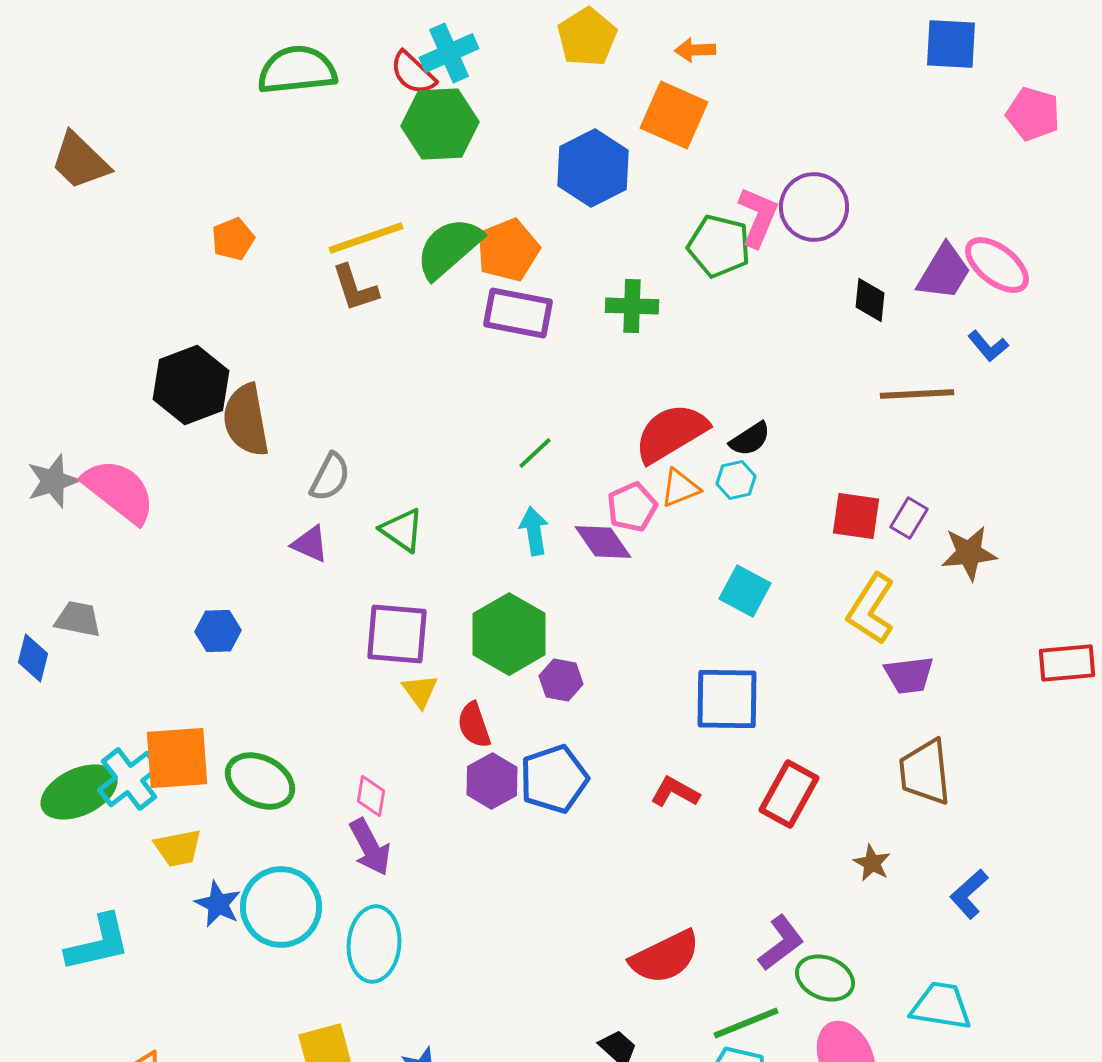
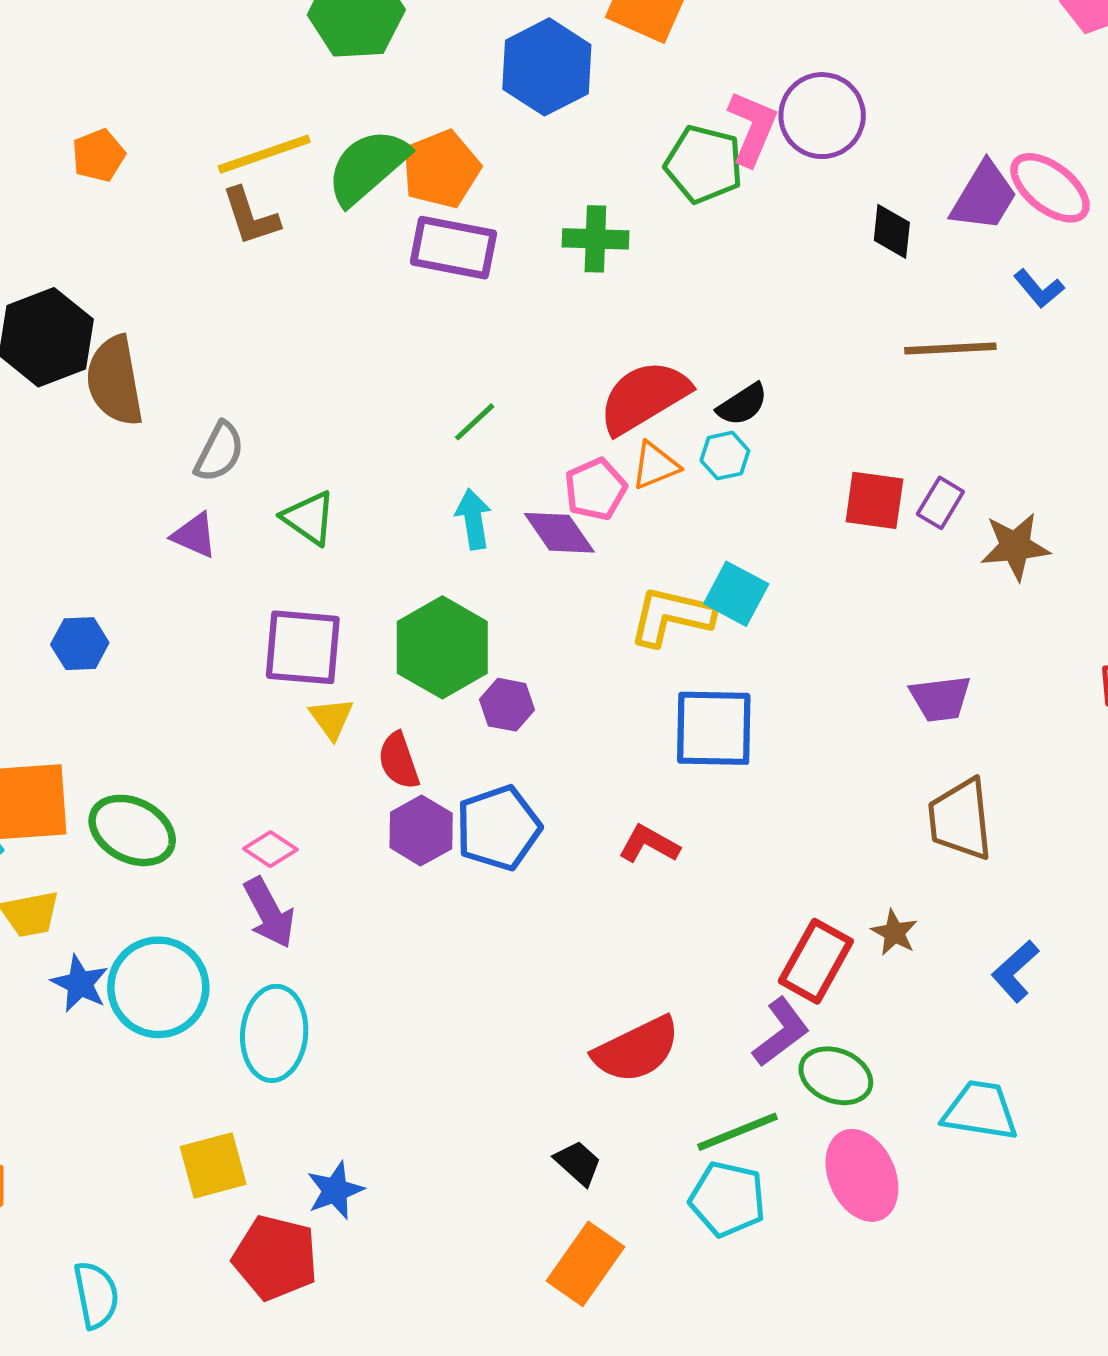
yellow L-shape: (871, 609) -> (671, 616), moved, turned 70
red rectangle: (789, 794) -> (816, 961), moved
pink diamond: (371, 796) -> (270, 849), turned -66

